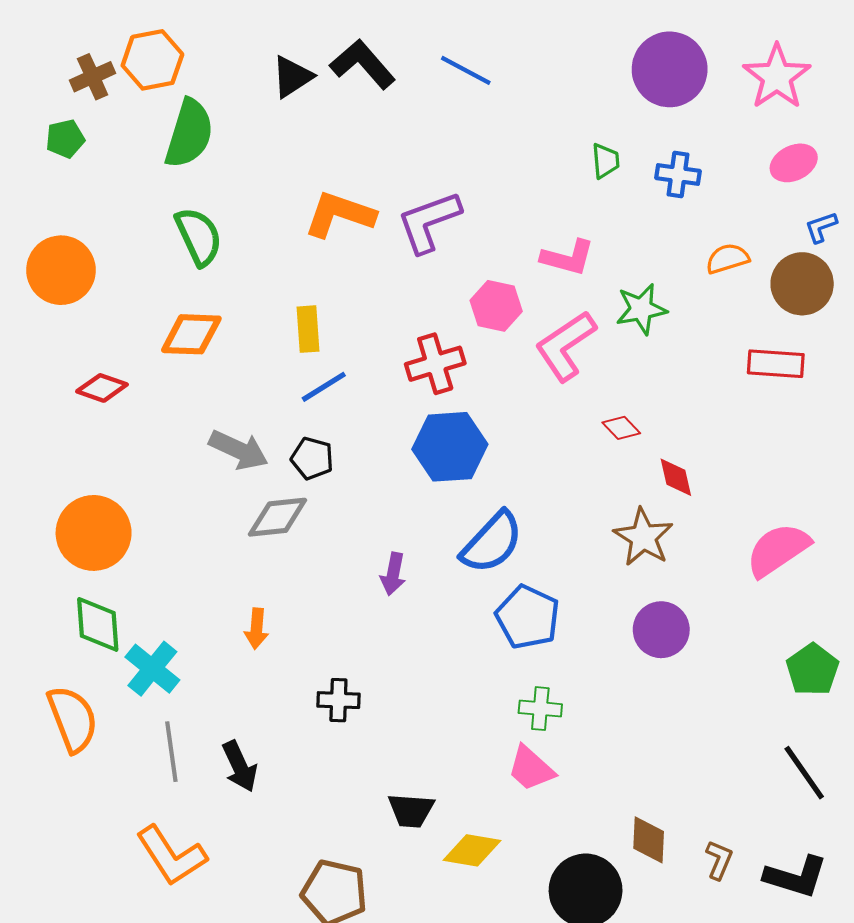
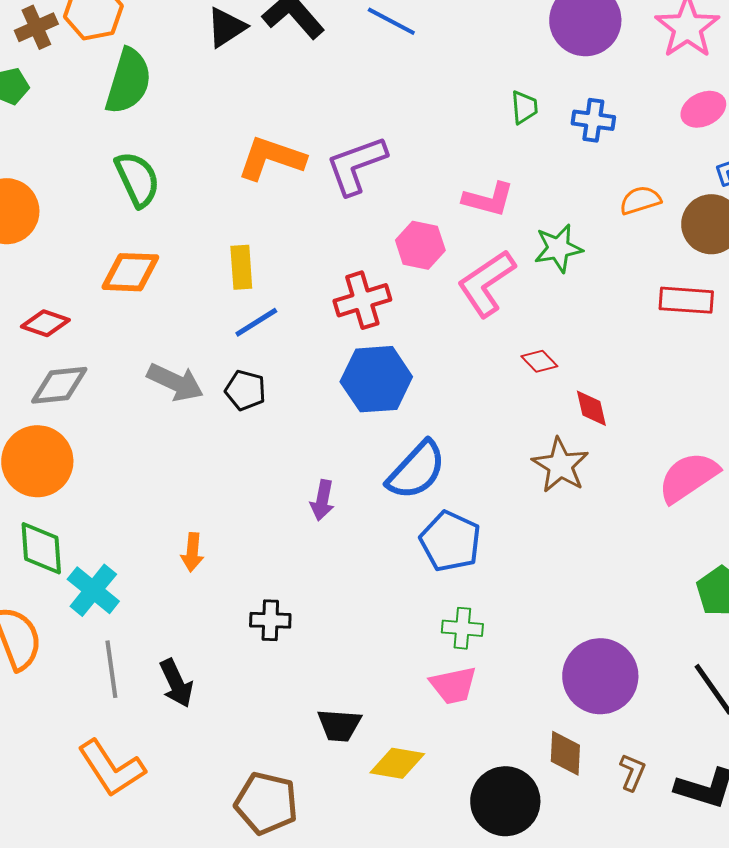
gray diamond: (278, 517) -> (59, 385), moved
purple circle: (661, 630) -> (600, 676), moved, size x1.4
pink trapezoid: (531, 768) -> (453, 685), turned -54

